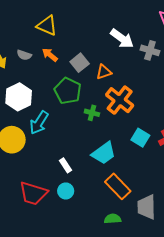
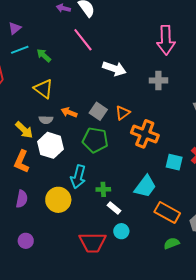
yellow triangle: (47, 26) -> (43, 89), moved, turned 30
white arrow: (122, 38) -> (114, 69), moved
white hexagon: (19, 97) -> (51, 145), moved
green cross: (92, 113) -> (103, 189), moved

